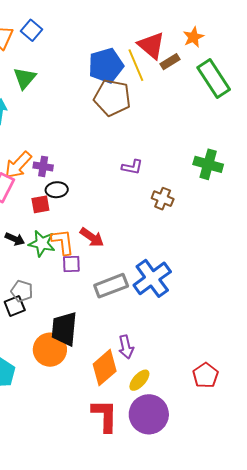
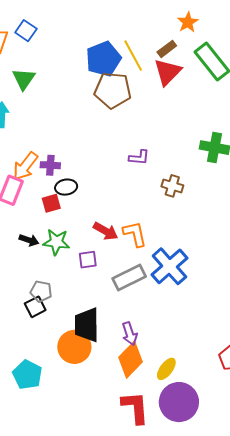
red triangle: (151, 45) -> (168, 72), moved, turned 40
orange L-shape: (63, 242) -> (135, 234), moved
purple arrow: (126, 347) -> (130, 334), moved

